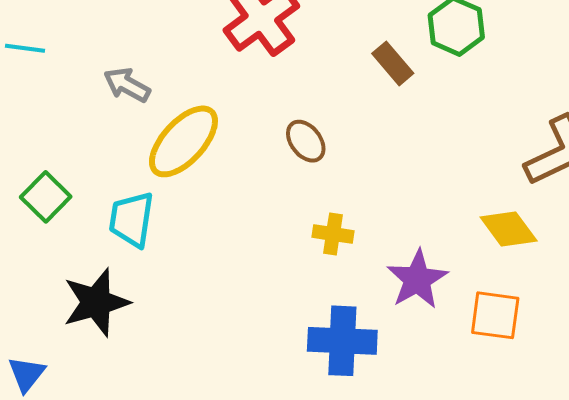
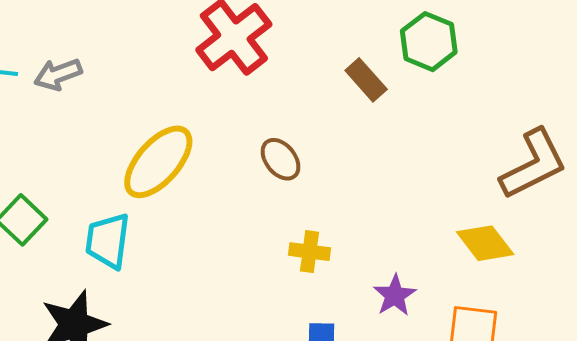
gray arrow: (127, 85) -> (58, 74), moved, turned -48
purple star: (417, 279) -> (395, 295), size x0.7

